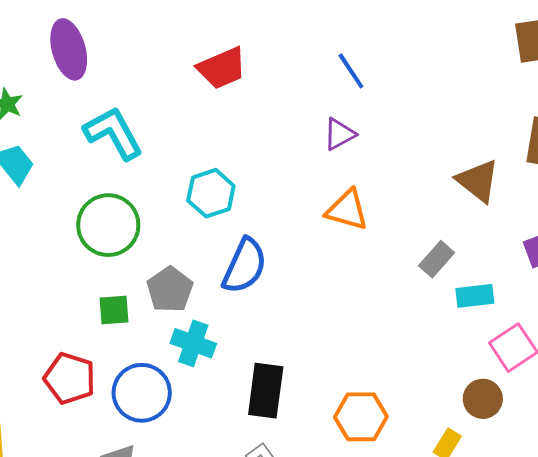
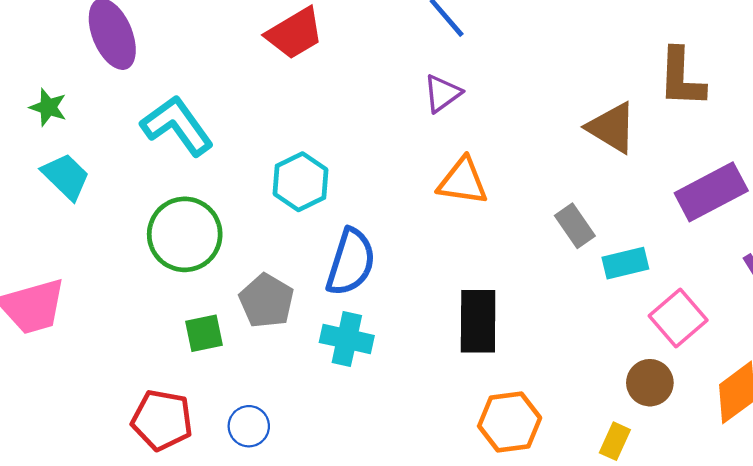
gray rectangle: (437, 259) -> (575, 226), turned -69
cyan cross: (193, 343) -> (347, 339), moved
black rectangle: (266, 391) -> (478, 321), moved
blue circle: (142, 393) -> (249, 426), size x0.6

